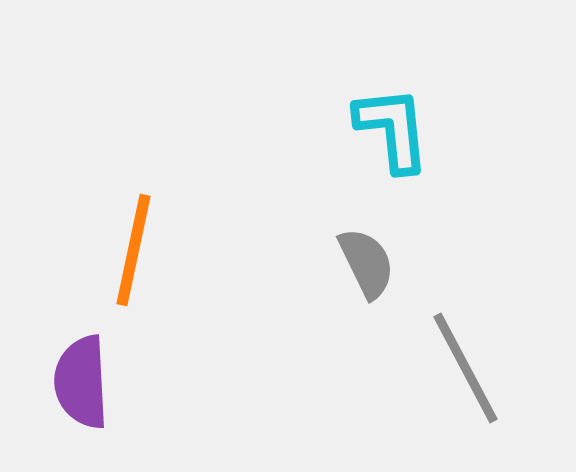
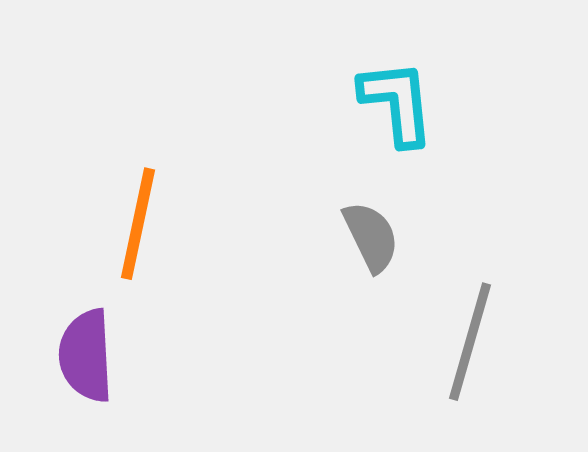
gray line: (465, 368) -> (470, 342), turned 44

